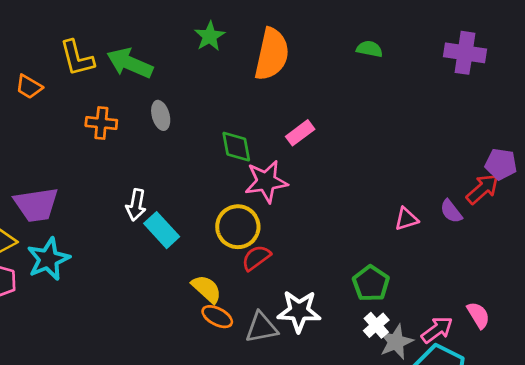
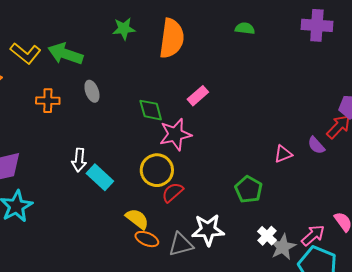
green star: (210, 36) -> (124, 29), turned 30
yellow L-shape: (77, 58) -> (25, 53), turned -32
green pentagon: (371, 283) -> (249, 189), moved

